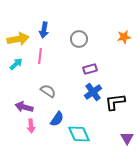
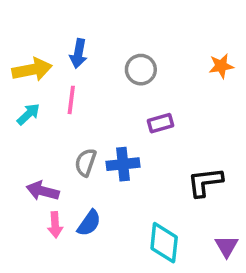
gray semicircle: (48, 91) -> (86, 162), turned -105
blue cross: (93, 92) -> (123, 164), moved, turned 30
blue semicircle: (57, 119) -> (89, 223), moved
cyan diamond: (79, 134) -> (164, 243), moved, turned 30

